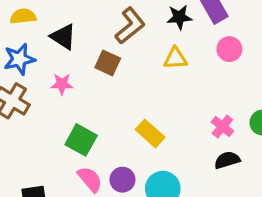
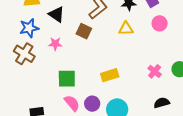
yellow rectangle: (150, 133) -> (110, 75), turned -60
green square: (81, 140) -> (67, 79), turned -30
black semicircle: (227, 160) -> (162, 103), moved

